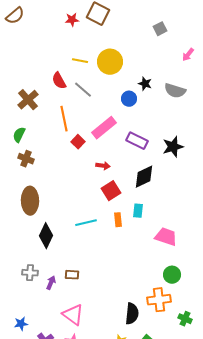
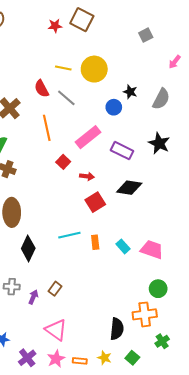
gray semicircle: (175, 91) -> (161, 99), turned -80
red square: (78, 142) -> (63, 162), moved
black star: (173, 147) -> (159, 143), moved, turned -30
black diamond: (144, 177) -> (129, 188), turned 35
cyan rectangle: (138, 211) -> (123, 246), moved, turned -48
orange rectangle: (118, 220) -> (95, 242), moved
brown rectangle: (72, 275) -> (55, 289), turned -56
green cross: (185, 319) -> (162, 341), moved, turned 32

